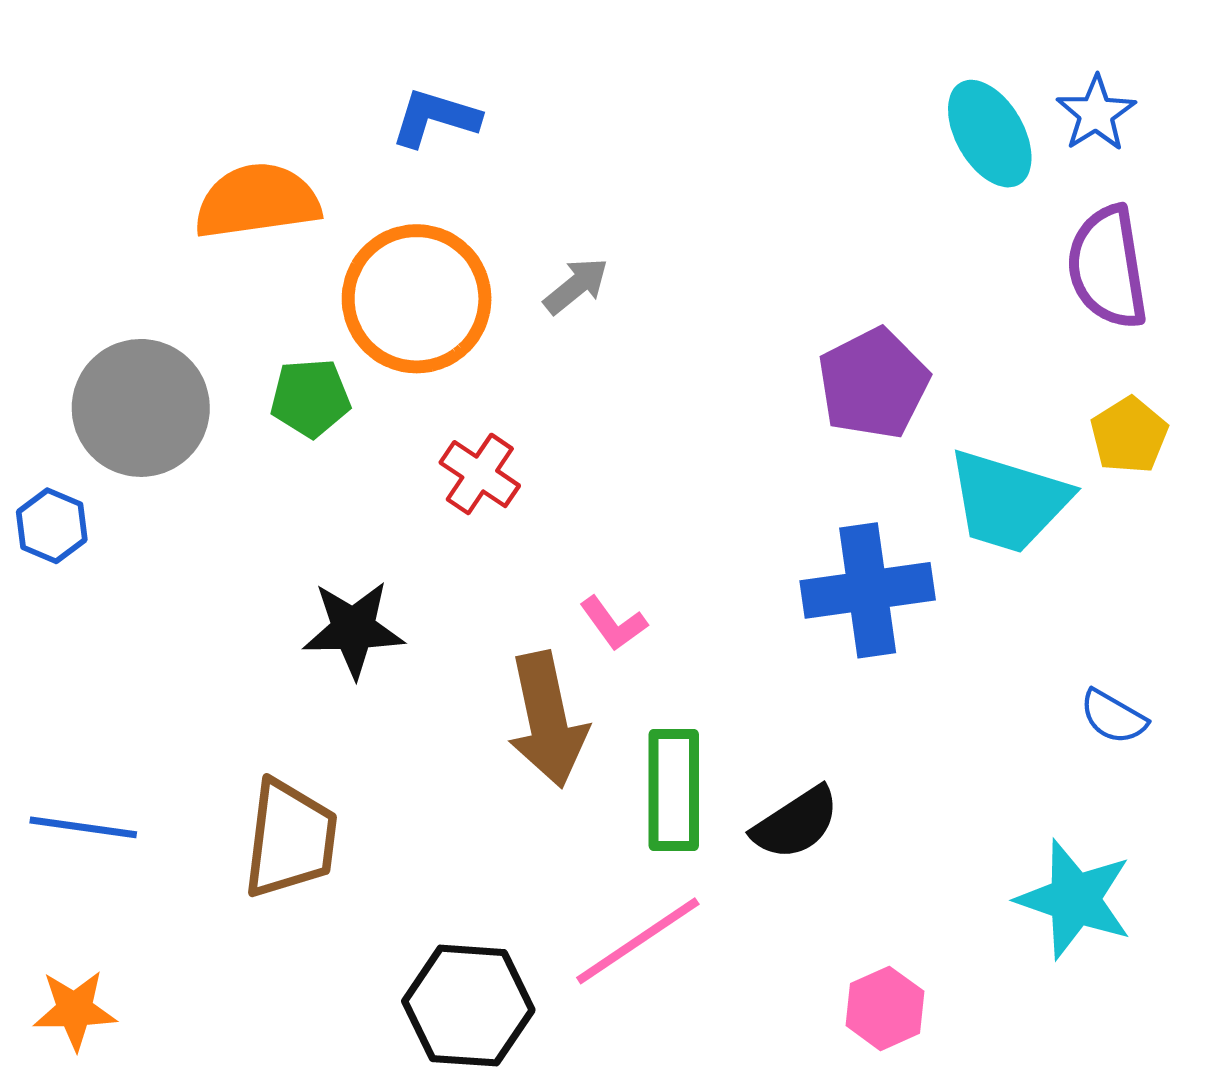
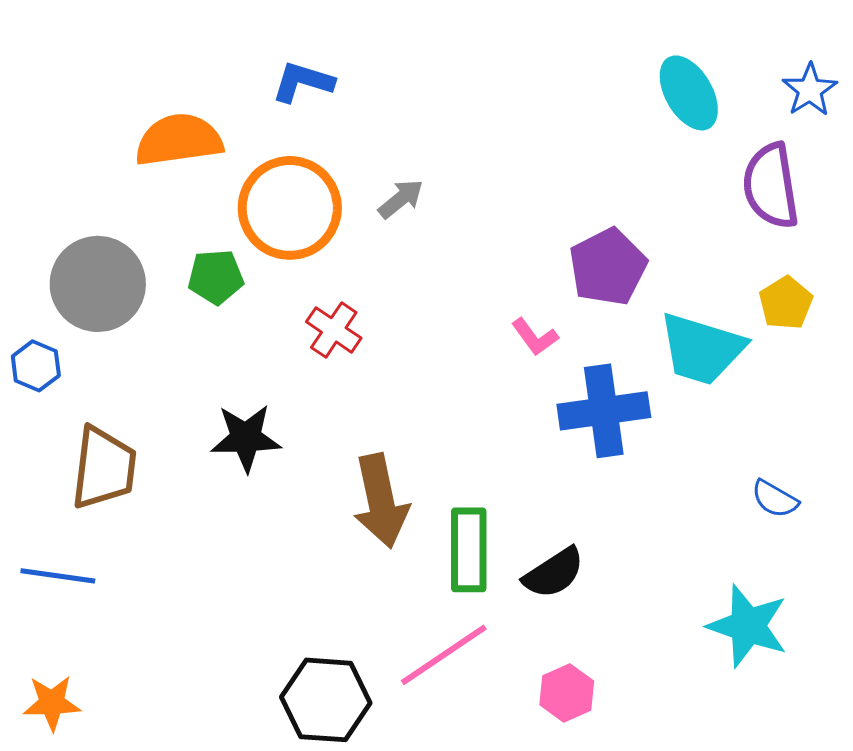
blue star: (1096, 113) -> (810, 90), moved
pink L-shape: (613, 623) -> (535, 337), moved
brown trapezoid: (290, 839) -> (104, 468), moved
pink hexagon: (885, 1008) -> (567, 693), moved

